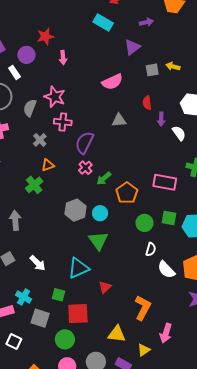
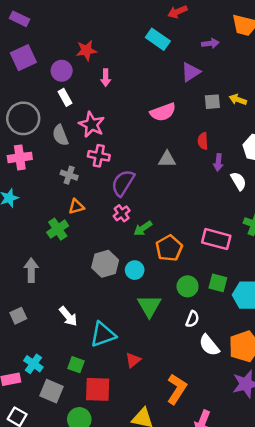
white rectangle: (14, 72) -> (65, 97), moved
gray semicircle: (30, 108) -> (60, 135), turned -48
gray cross: (40, 140) -> (69, 175), turned -32
green triangle: (98, 241) -> (149, 306), moved
white arrow: (38, 263) -> (68, 316), moved

